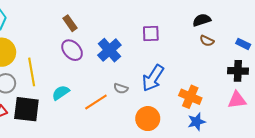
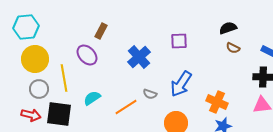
brown rectangle: (70, 23) -> (101, 31), turned 63
purple ellipse: (72, 50) -> (87, 55), moved

